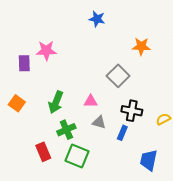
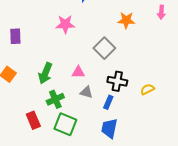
pink star: (46, 51) -> (65, 24), moved
blue trapezoid: (149, 160) -> (109, 128), moved

